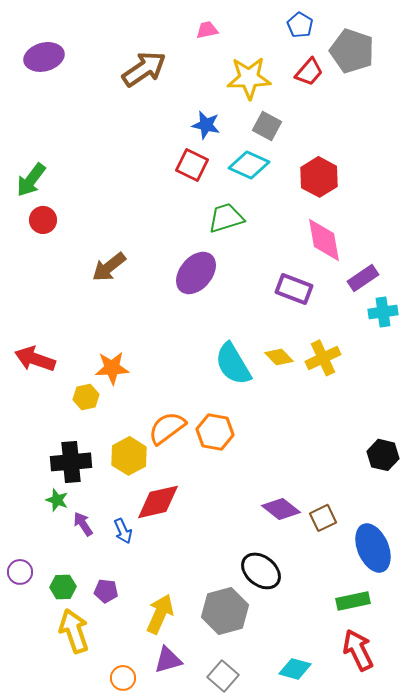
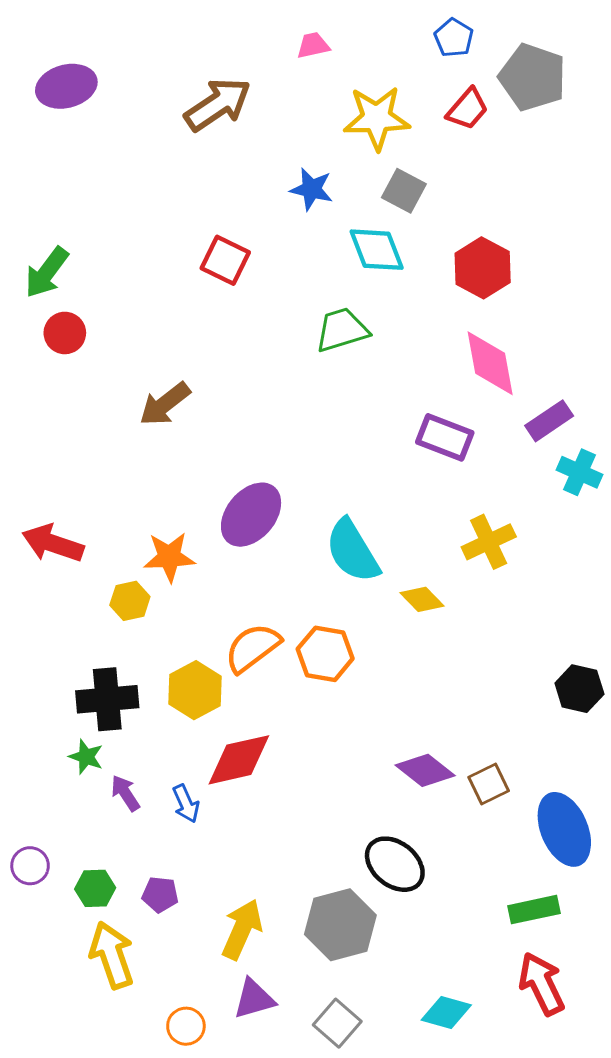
red square: (192, 165) -> (225, 260), moved
cyan diamond: (249, 165) -> (377, 250), turned 45
purple ellipse: (196, 273) -> (251, 515), moved
cyan cross: (383, 312) -> (579, 472), turned 32
yellow diamond: (279, 357) -> (422, 599), moved

